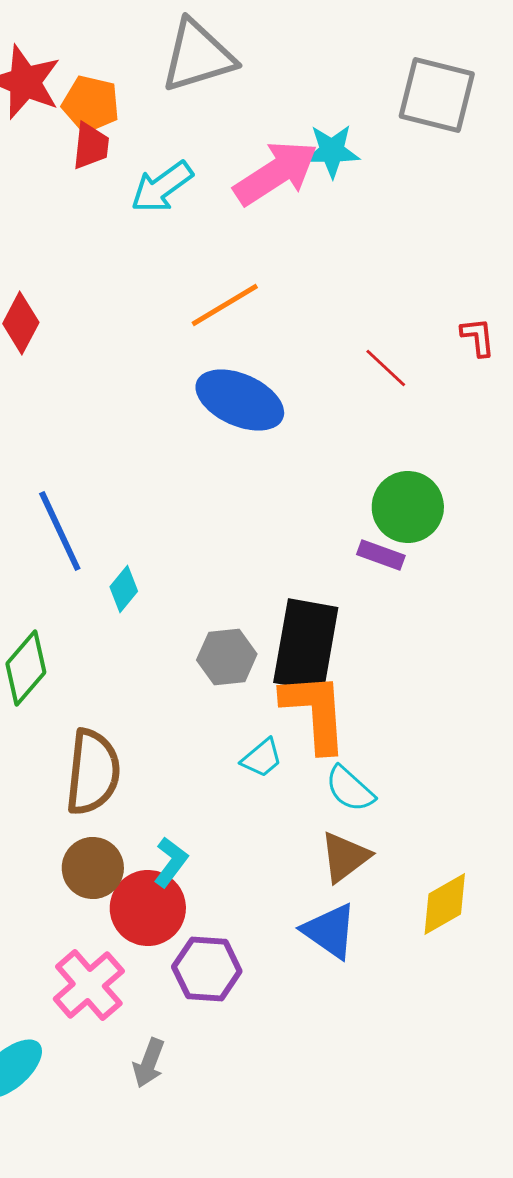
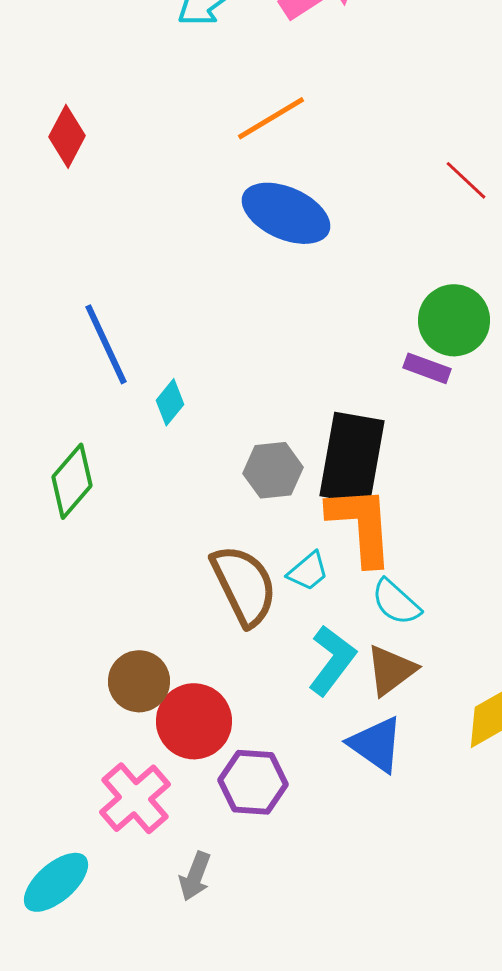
red line: (386, 368) -> (466, 180), moved
brown semicircle: (93, 772) -> (244, 585), moved, turned -32
cyan L-shape: (171, 862) -> (332, 660), moved, size x1.4

